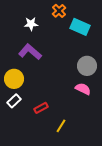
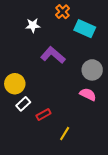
purple L-shape: (30, 52) -> (53, 55), moved
white rectangle: (14, 101) -> (23, 104), moved

